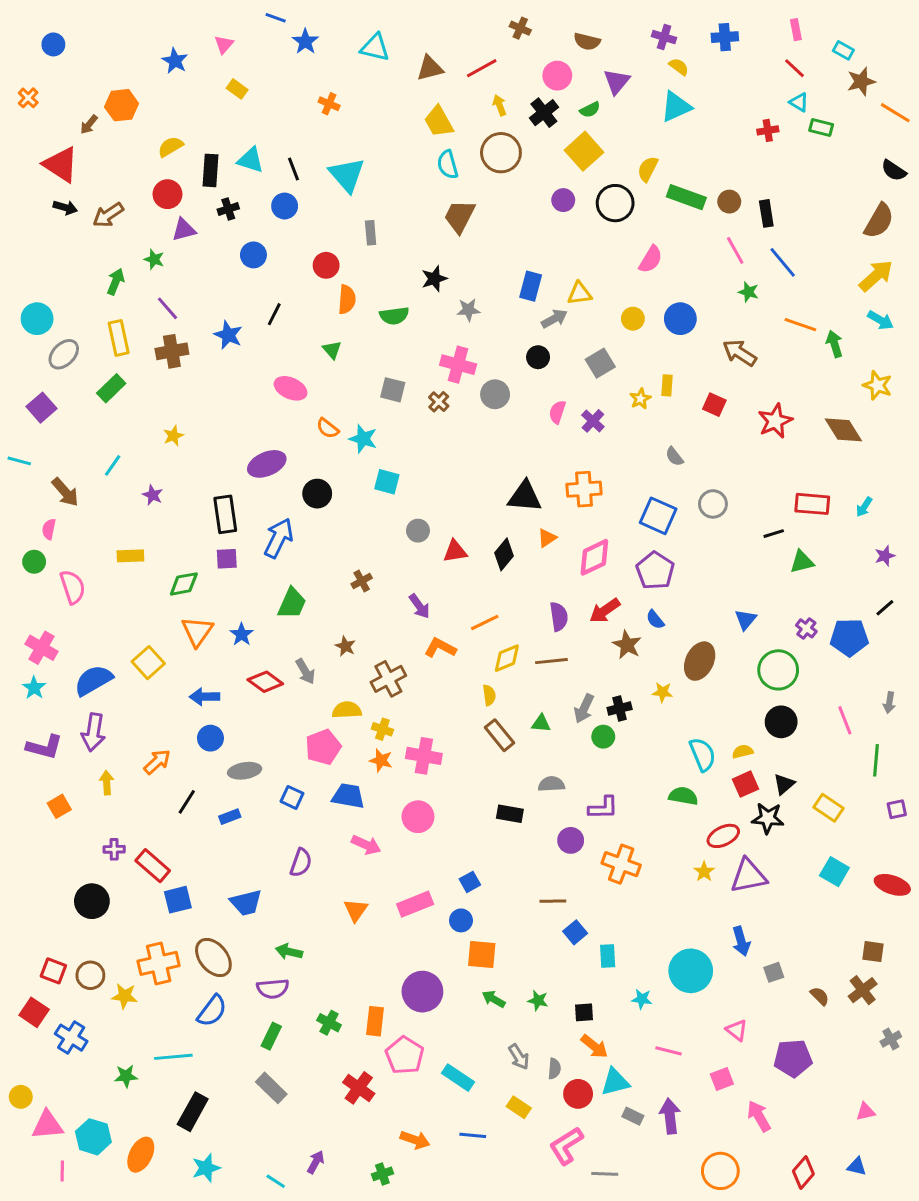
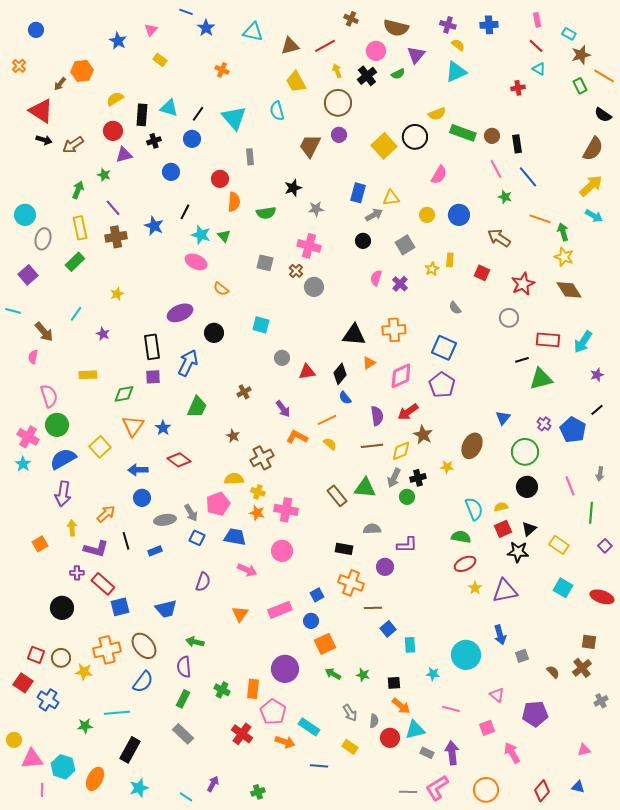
brown semicircle: (587, 42) -> (396, 28), size x1.4
green rectangle: (821, 127) -> (580, 86), moved, turned 49
yellow square: (584, 151) -> (384, 146), moved
cyan semicircle: (448, 165) -> (277, 111), moved
black line: (293, 169) -> (198, 114), turned 56
yellow semicircle: (648, 169) -> (437, 114), turned -138
purple circle: (563, 200) -> (339, 135), moved
gray ellipse: (64, 354) -> (43, 239), turned -30
yellow star: (877, 385) -> (564, 257), moved
gray circle: (495, 394) -> (314, 287), moved
cyan star: (363, 439) -> (201, 235), moved
gray circle: (713, 504) -> (509, 318), moved
cyan arrow: (864, 507) -> (583, 342), size x1.6
green circle: (34, 562) -> (57, 425), moved, size x1.5
green triangle: (802, 562) -> (541, 379), size x1.4
blue semicircle: (655, 620) -> (345, 398), moved
blue pentagon: (849, 637) -> (573, 430), turned 30
yellow diamond: (507, 658) -> (401, 451), moved
gray arrow: (305, 671) -> (191, 513), moved
yellow semicircle: (489, 695) -> (330, 444), moved, turned -40
green triangle: (541, 723) -> (365, 488), size x1.6
purple L-shape: (44, 747) -> (96, 549), moved
black line: (187, 802) -> (126, 541), turned -48
purple square: (897, 809) -> (605, 546), turned -32
red ellipse: (723, 836) -> (465, 564), moved
orange cross: (621, 864) -> (351, 583), moved
orange square: (482, 955) -> (325, 644), turned -30
purple semicircle: (273, 989) -> (184, 667), turned 90
orange arrow: (415, 1140) -> (285, 742), moved
pink L-shape: (566, 1146) -> (437, 788), moved

